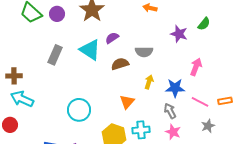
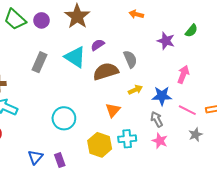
gray semicircle: (144, 52) -> (130, 59), turned -114
brown semicircle: (120, 64) -> (106, 71), size x1.4
yellow arrow: (149, 82) -> (135, 90), turned 48

